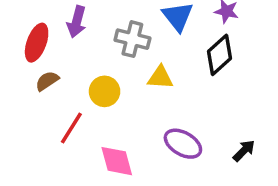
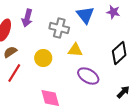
black diamond: (220, 55) -> (119, 53), moved
red line: (71, 128) -> (14, 73), moved
purple ellipse: (183, 144) -> (88, 76), moved

